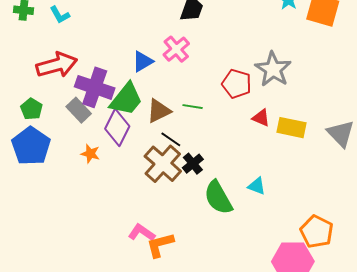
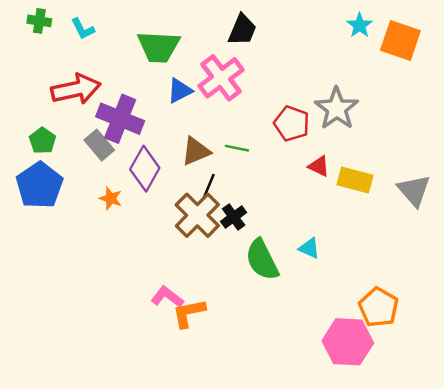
pink cross: (176, 49) -> (221, 78), size x1.4
green trapezoid: (126, 99) -> (159, 47), moved, turned 51
black line: (171, 139) -> (209, 186), turned 75

